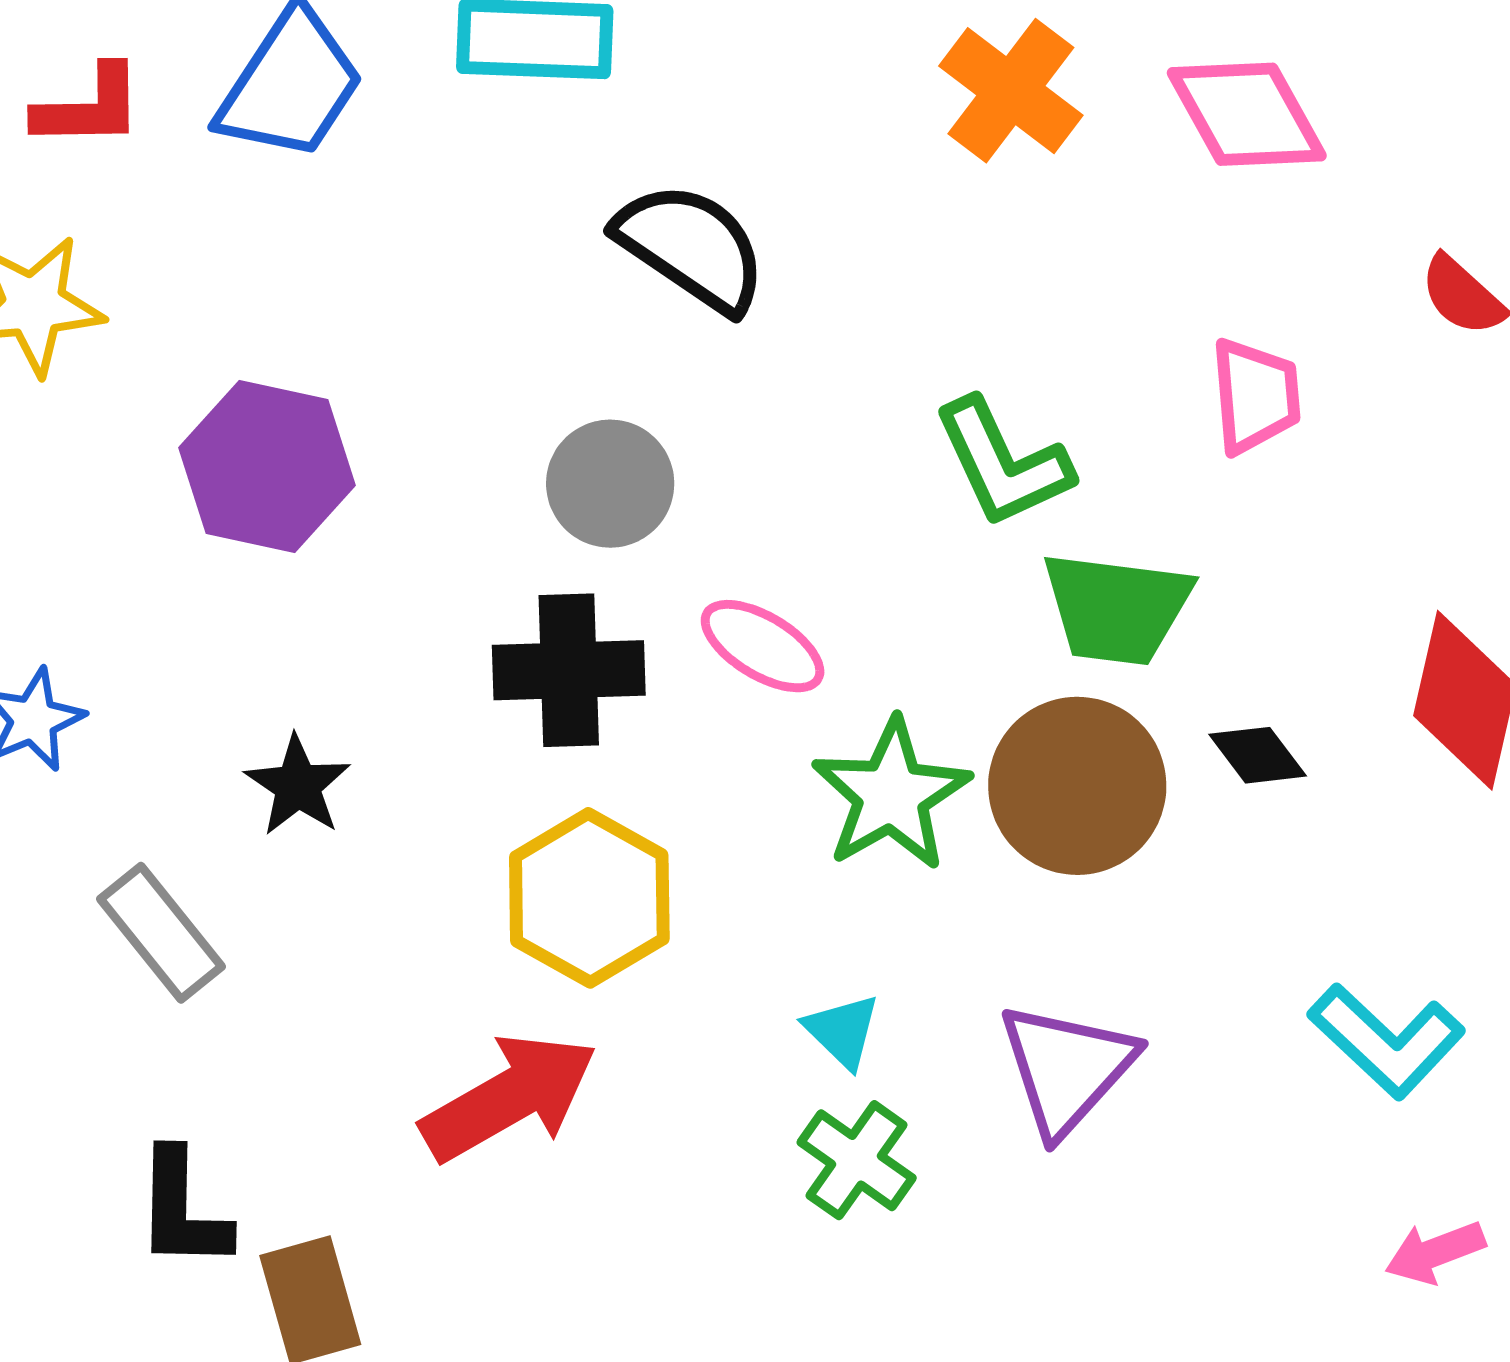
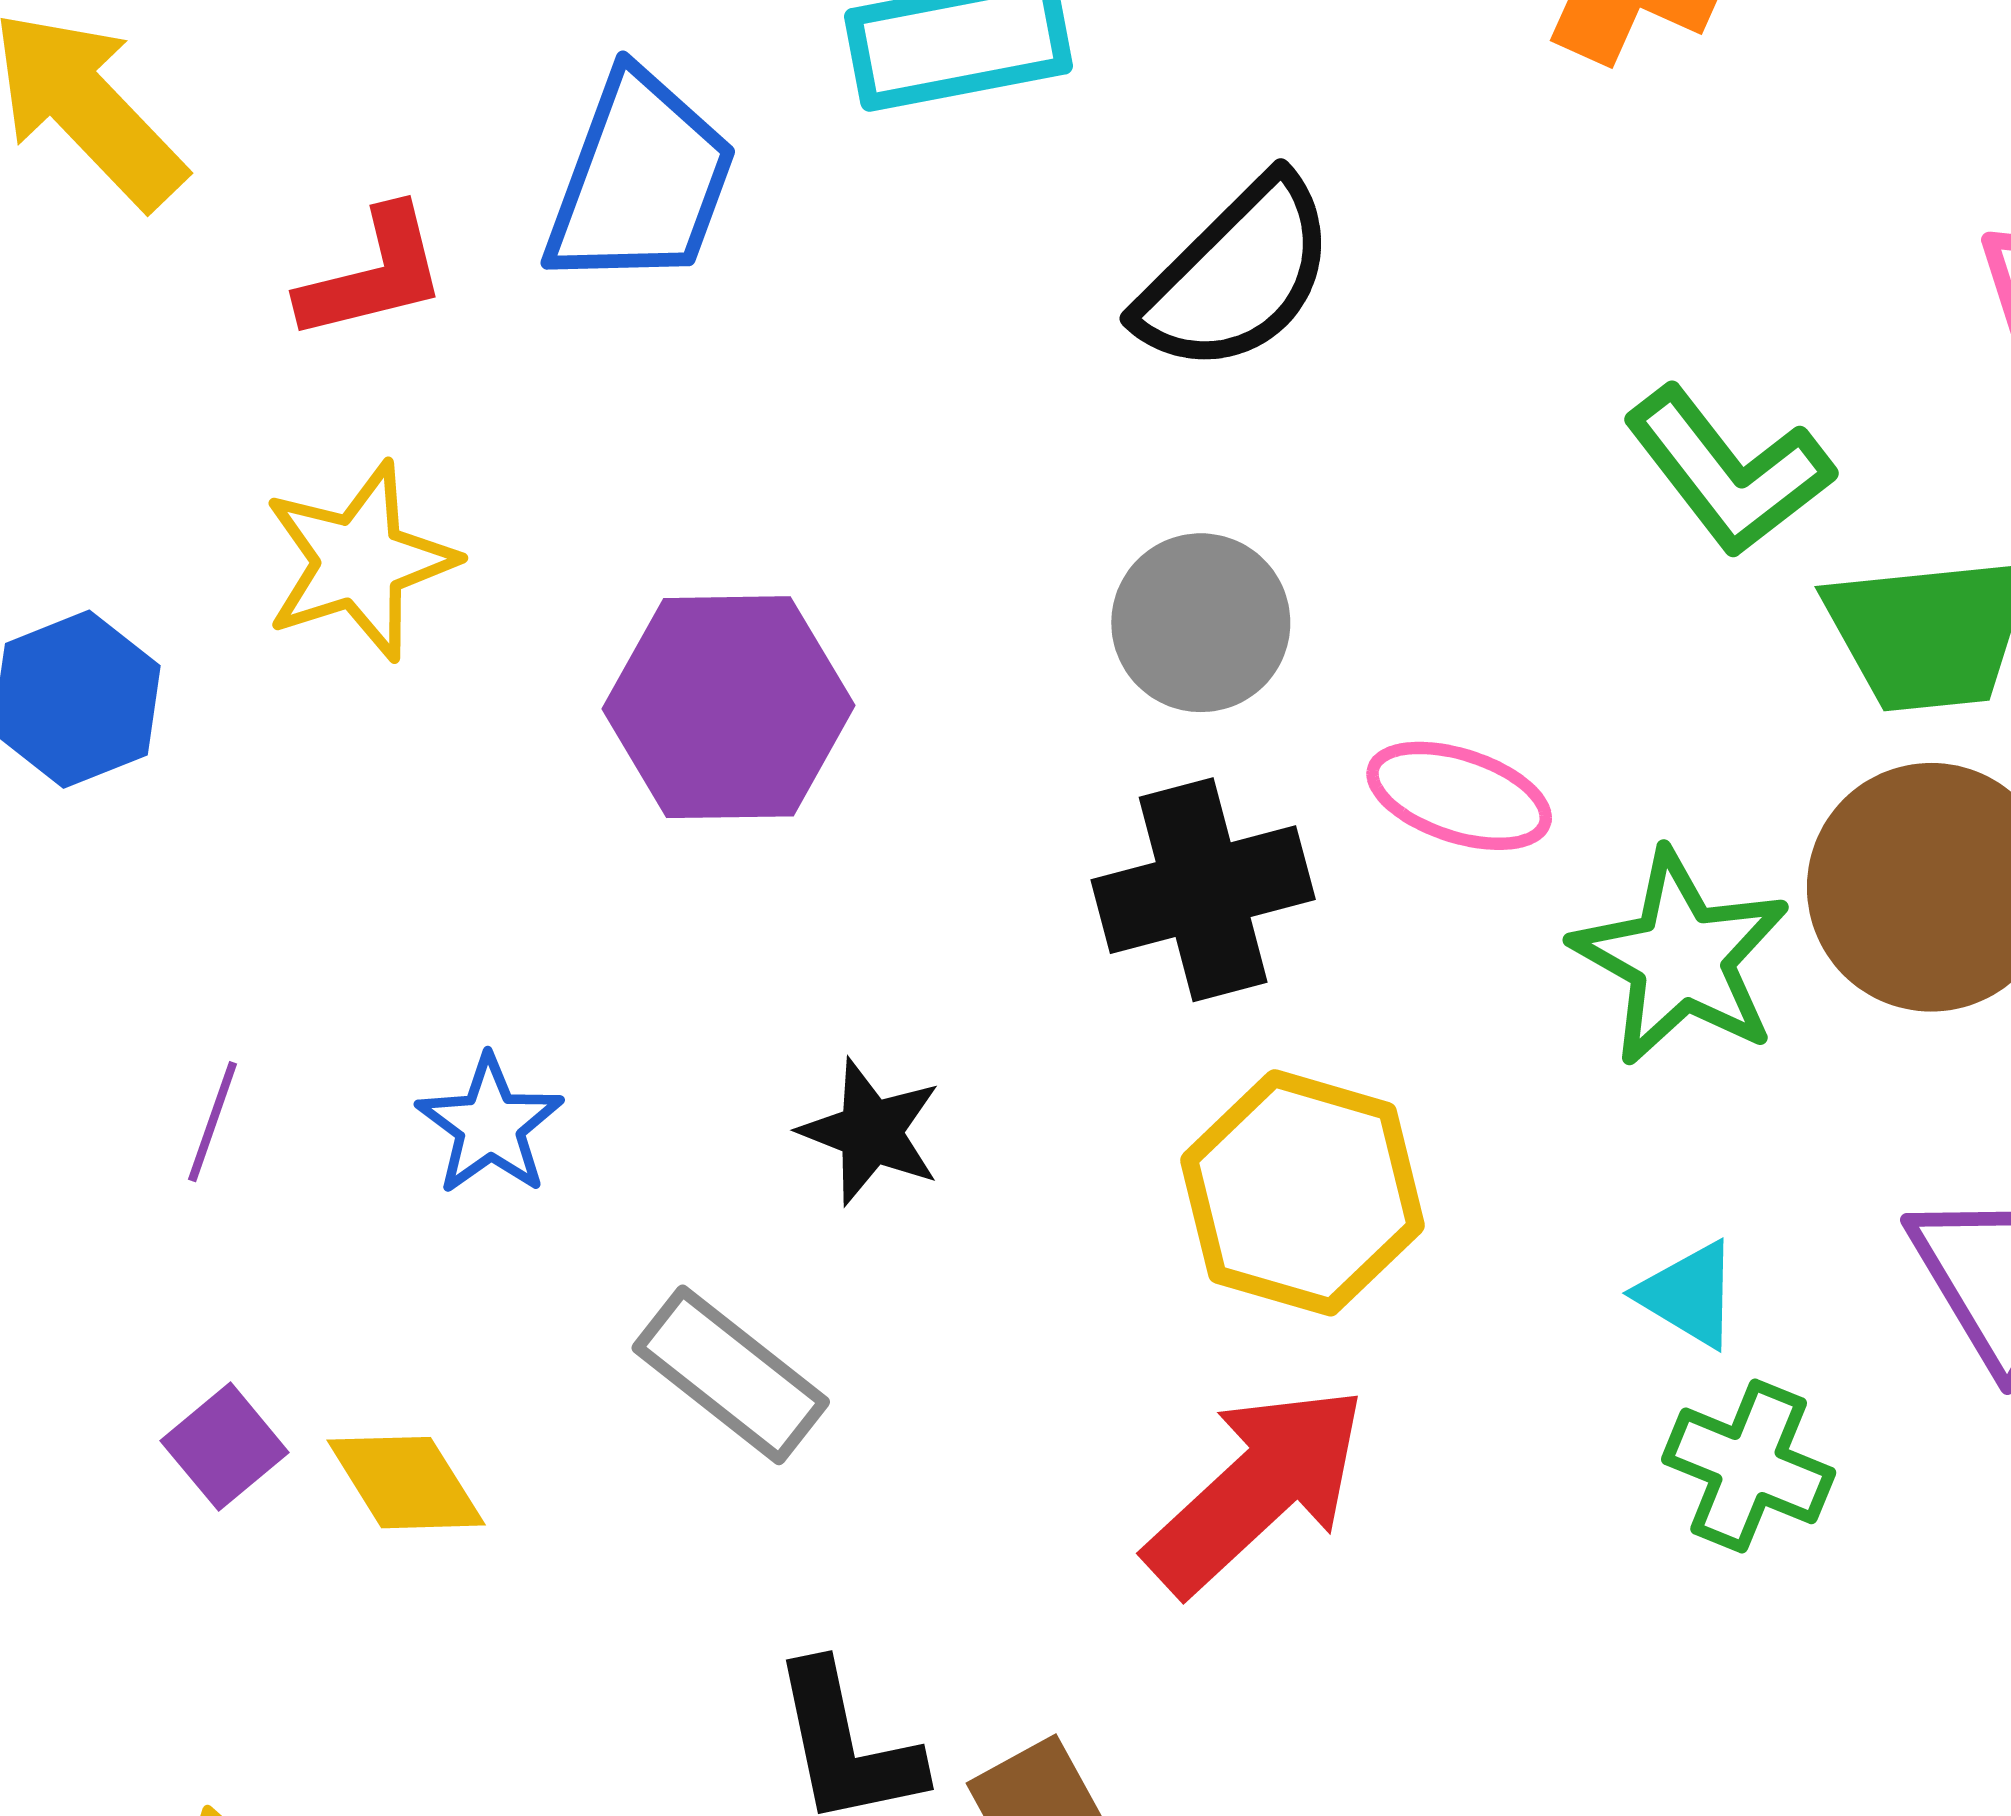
black semicircle: (691, 247) -> (1237, 275), turned 114

